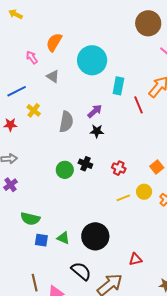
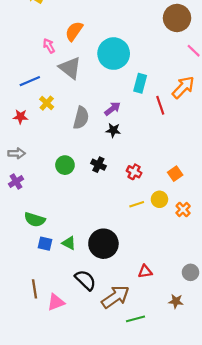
gray triangle: (53, 76) -> (70, 68), size x1.6
green circle: (65, 170) -> (65, 165), moved

